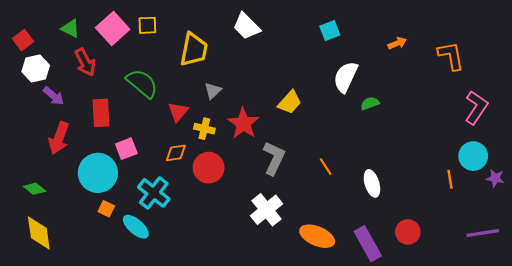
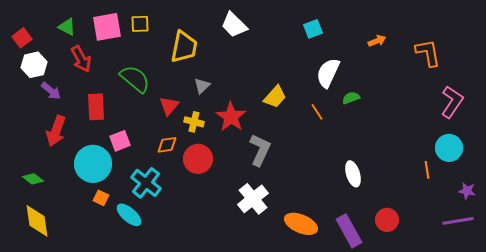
pink square: (113, 28) -> (107, 27), turned 32
orange line: (326, 167) -> (317, 112), moved
purple star: (495, 178) -> (467, 191), moved

